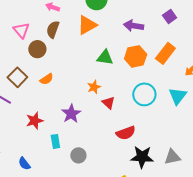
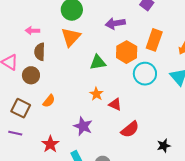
cyan circle: (144, 94) -> (145, 74), moved
red semicircle: (126, 133) -> (130, 129), moved
black star: (142, 157) -> (164, 146), size x0.6

